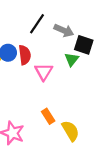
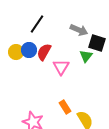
black line: (37, 24) -> (37, 24), moved
red semicircle: (25, 55) -> (44, 52), turned -144

